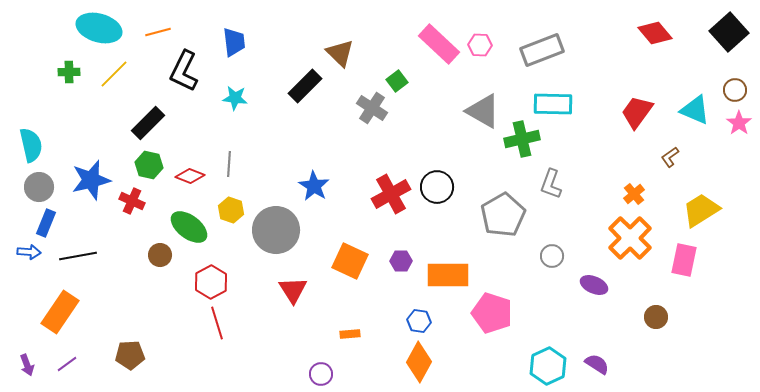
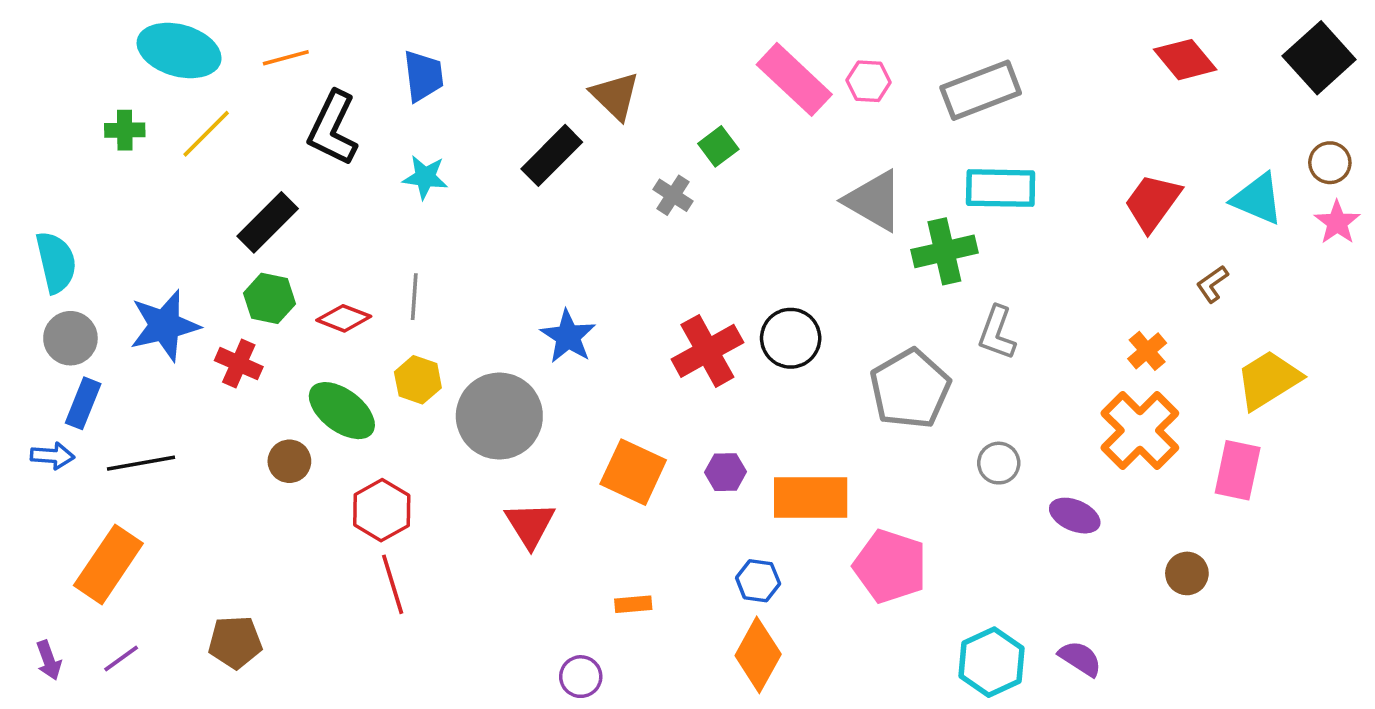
gray cross: (372, 108) -> (673, 195), size x0.7

